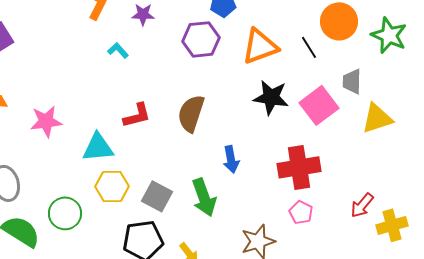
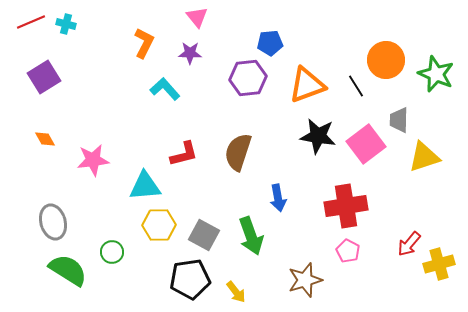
cyan L-shape: (118, 50) -> (165, 89), size x1.4
green circle: (65, 213) -> (112, 252), size x0.7

